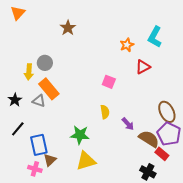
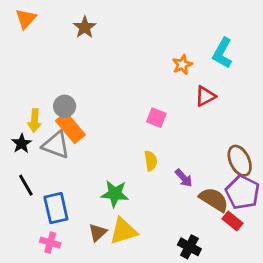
brown star: (68, 28) -> (85, 27), moved
gray circle: (45, 63) -> (65, 106), moved
yellow arrow: (29, 72) -> (34, 121), moved
gray triangle: (39, 101) -> (56, 145), size x1.5
black line: (18, 129) -> (26, 185), turned -70
brown triangle: (50, 160) -> (98, 232), moved
black cross: (148, 172) -> (189, 247), moved

